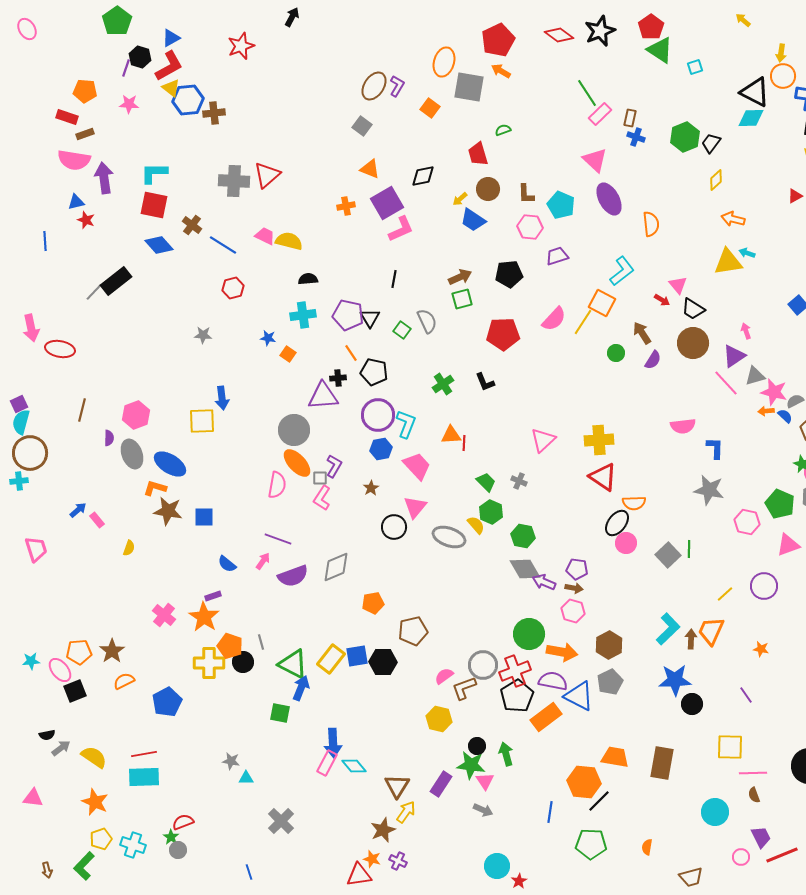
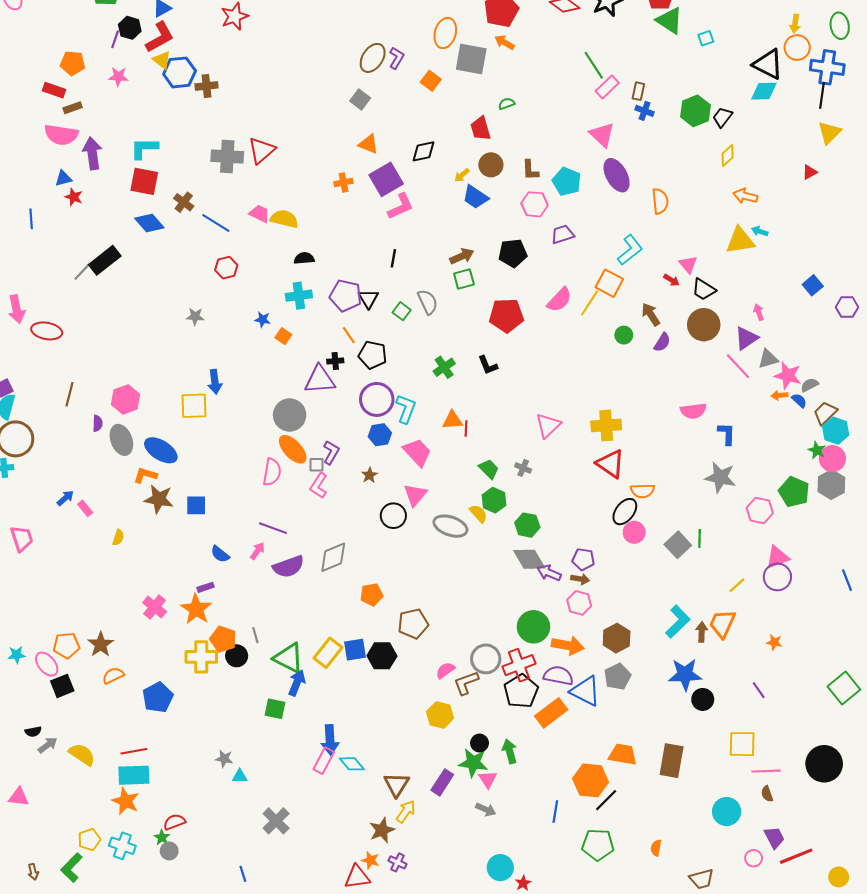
pink triangle: (788, 545) -> (777, 557), moved
orange star: (95, 802) -> (126, 801), moved

